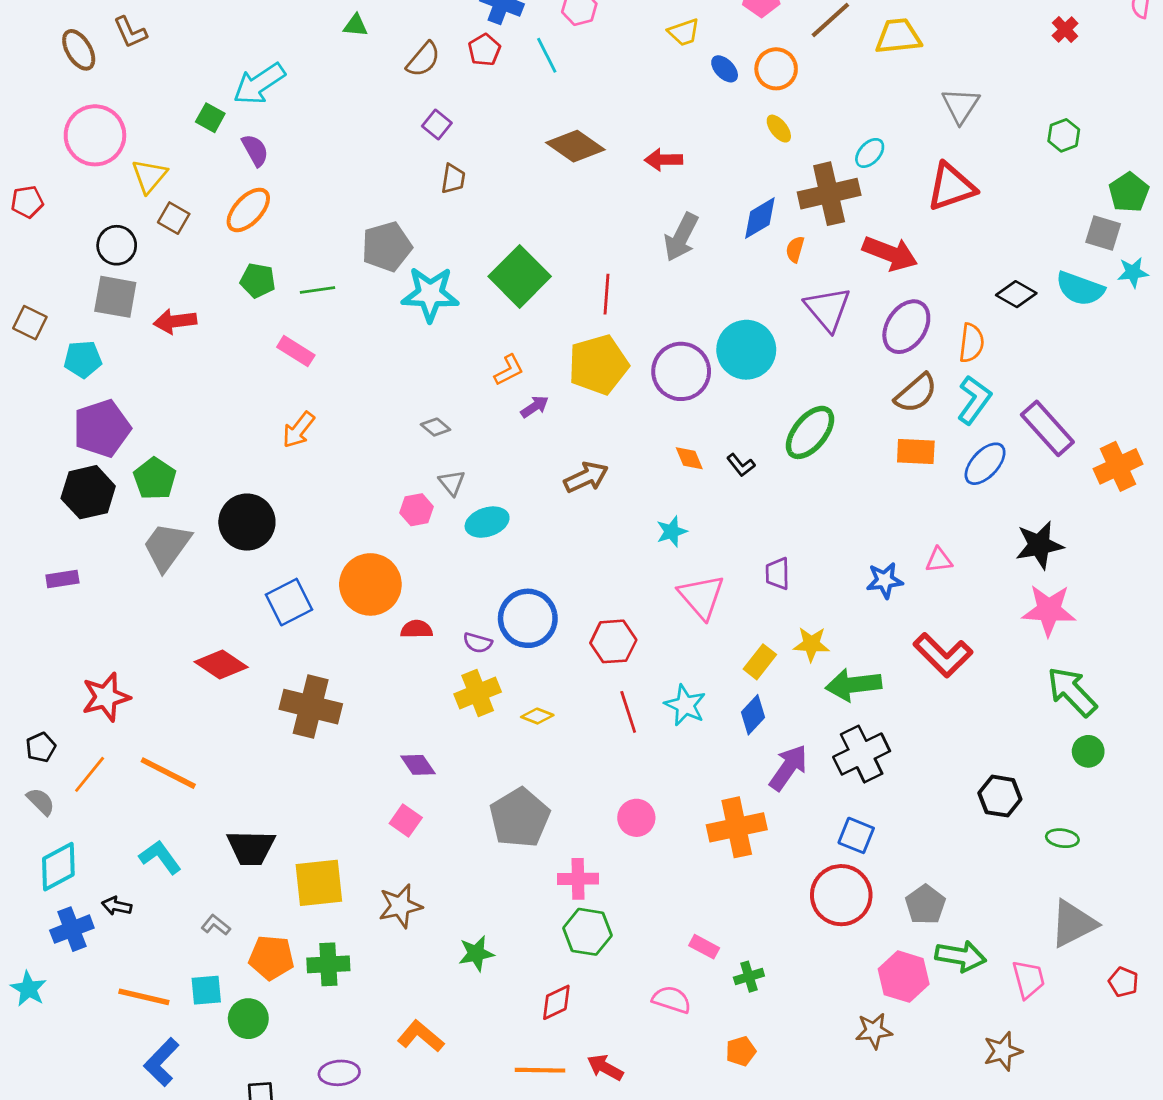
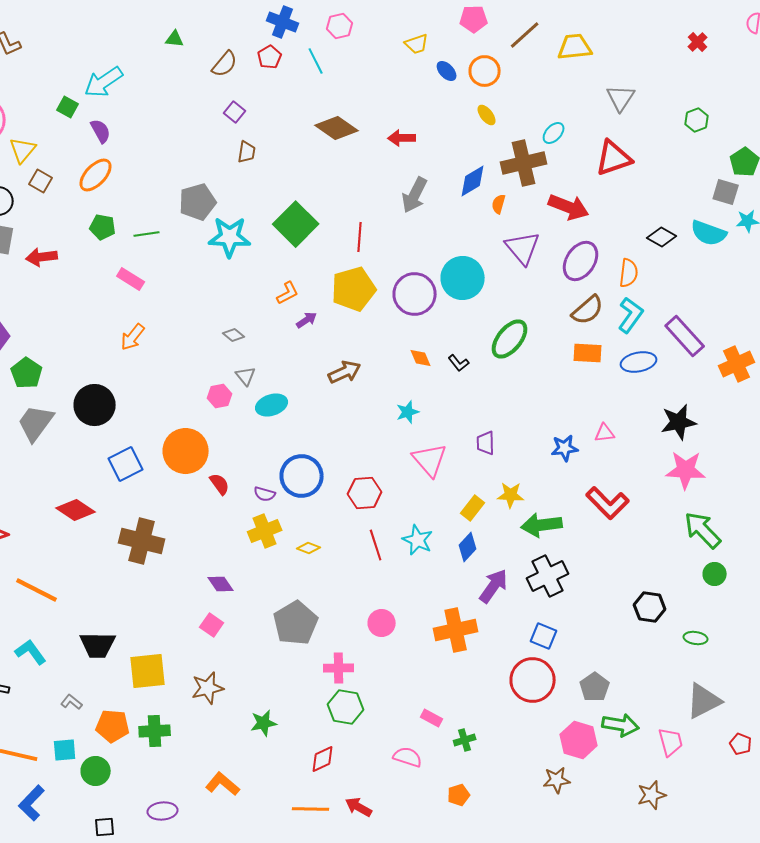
blue ellipse: (985, 464) -> (639, 362), turned 36
red semicircle: (417, 629) -> (220, 484), turned 55

